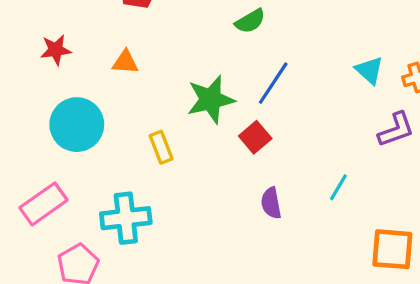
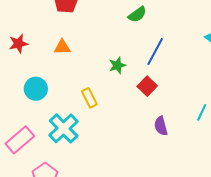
green star: (211, 100) -> (117, 65), size x0.6
cyan circle: (77, 125) -> (36, 89), size x0.7
cyan cross: (126, 218) -> (64, 128), moved, turned -32

